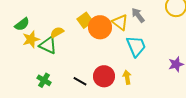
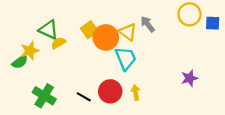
green semicircle: (22, 24) -> (20, 62), moved
green triangle: (48, 45) -> (49, 30), moved
cyan trapezoid: (136, 46) -> (126, 58), moved
green cross: (44, 80) -> (44, 96), size x1.5

